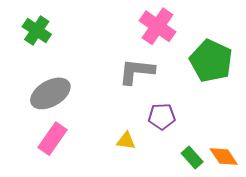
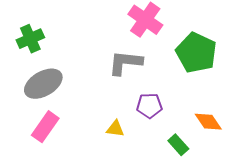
green cross: (37, 30) -> (30, 39), moved, turned 32
orange diamond: (224, 156) -> (208, 122), moved

